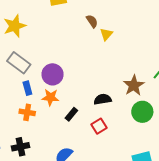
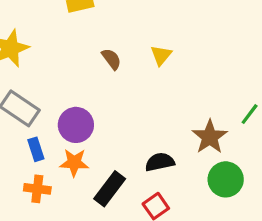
brown semicircle: (92, 21) -> (111, 59), moved
black rectangle: (71, 114) -> (110, 189), size x1.5

